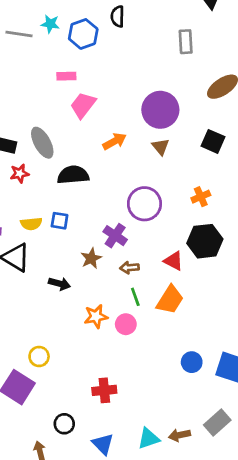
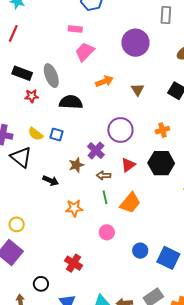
purple circle: (160, 110) -> (135, 43), moved
yellow semicircle: (31, 224) -> (36, 134), turned 35
red triangle: (174, 261) -> (128, 165), moved, turned 49
pink circle: (126, 324) -> (107, 232), moved
yellow circle: (39, 356) -> (17, 224), moved
red cross: (104, 390) -> (73, 263), turned 30

